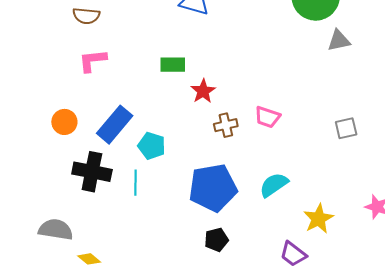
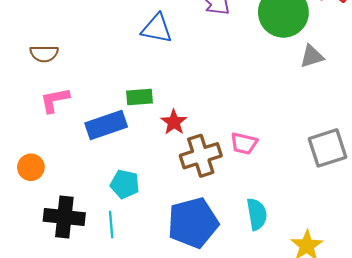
blue rectangle: (115, 125) -> (106, 125), moved, turned 36
brown cross: (226, 125) -> (201, 156), size x1.6
gray square: (346, 128) -> (328, 148), size x1.6
cyan semicircle: (274, 185) -> (257, 214), turned 120

